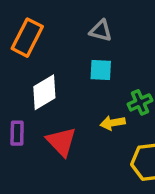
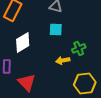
red triangle: (61, 142) -> (27, 82), moved

